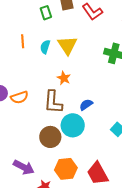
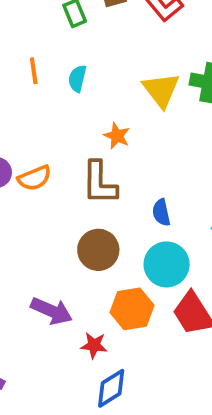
yellow triangle: (67, 45) -> (161, 90), moved
blue semicircle: (86, 105) -> (161, 212), moved, turned -64
cyan circle: (73, 125) -> (167, 264), moved

